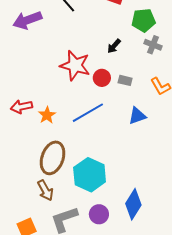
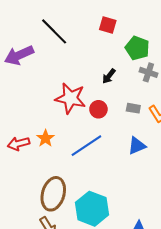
green pentagon: (144, 20) -> (137, 48), turned 30
gray rectangle: (125, 80) -> (133, 108), moved
orange star: (47, 115) -> (46, 138), moved

